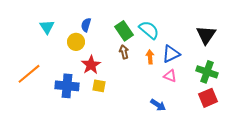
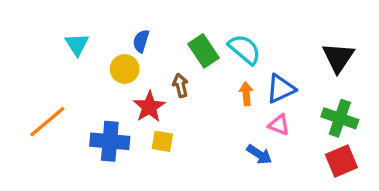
brown arrow: (124, 52) -> (180, 85), moved
blue arrow: (158, 105) -> (259, 154), moved

